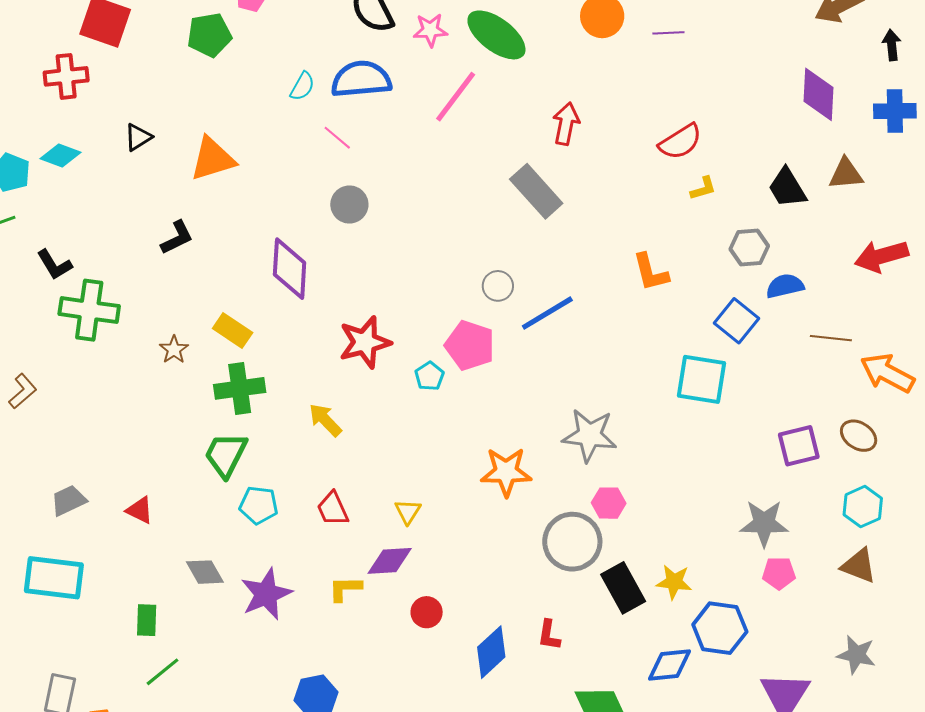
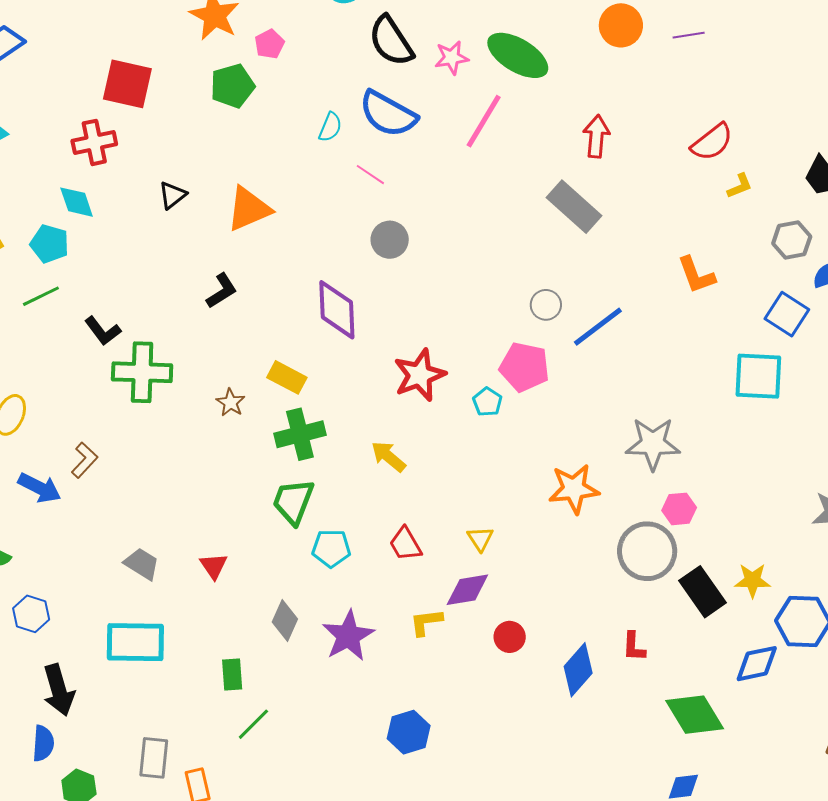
blue semicircle: (361, 79) -> (388, 114), turned -140
cyan diamond: (61, 156) -> (77, 202), moved, turned 57
gray trapezoid: (69, 500) -> (142, 564), turned 63
red triangle: (140, 510) -> (214, 566), turned 36
gray diamond: (205, 572) -> (285, 621), turned 60

